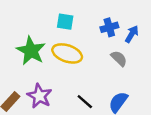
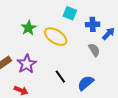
cyan square: (65, 22) -> (70, 13), moved
green star: (31, 51) -> (29, 28), size x0.7

